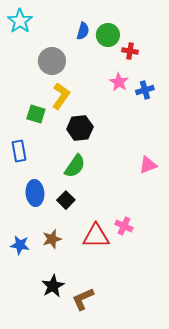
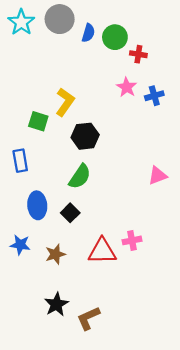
gray circle: (52, 61) -> (60, 19), moved
pink cross: (124, 226) -> (132, 240), turned -36
blue star: (20, 245) -> (20, 245), moved

